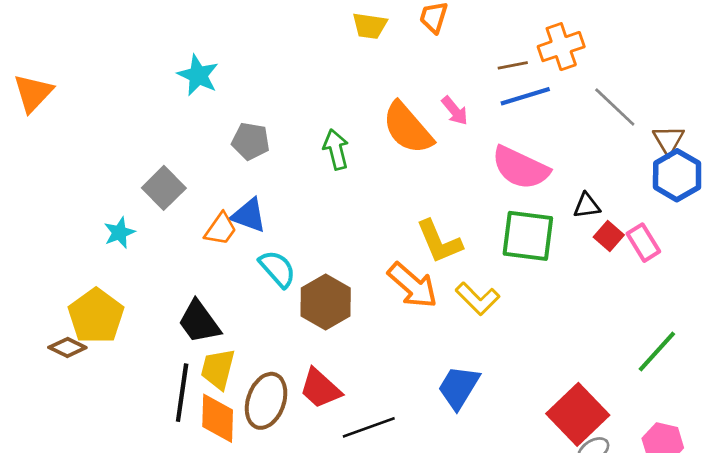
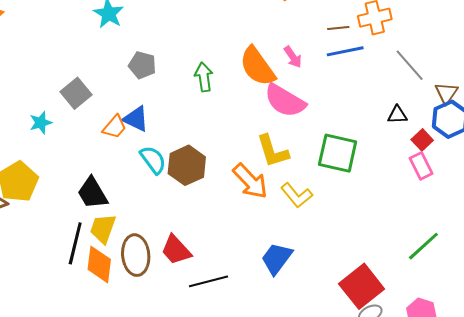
pink semicircle: (520, 168) -> (285, 101), moved
black triangle: (587, 206) -> (397, 115), moved
red square: (609, 236) -> (422, 140), moved
brown hexagon: (326, 302) -> (187, 165), moved
brown ellipse: (266, 401) -> (136, 255), turned -30

